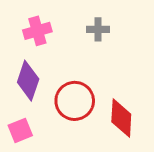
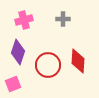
red diamond: (121, 118) -> (78, 61), moved

